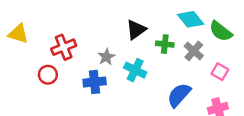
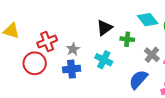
gray cross: (194, 51) -> (152, 55), moved
gray star: (106, 57) -> (73, 49), moved
red circle: (48, 75) -> (35, 63), size x1.5

